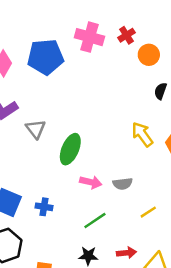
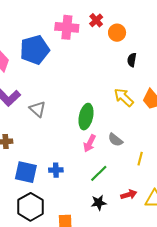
green ellipse: (70, 149) -> (86, 117), moved
pink arrow: (91, 182) -> (90, 143), turned 114
gray semicircle: (123, 184) -> (115, 140), turned 56
yellow line: (148, 212) -> (140, 159), turned -32

